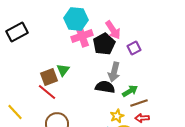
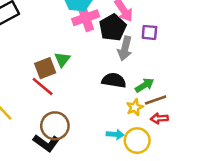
purple square: (134, 48) -> (149, 32), turned 32
gray arrow: (114, 72) -> (125, 48), moved
yellow star: (117, 116) -> (135, 107), moved

